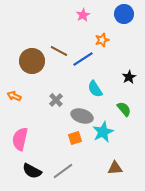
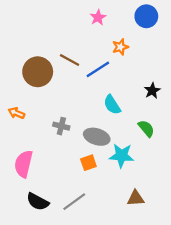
gray cross: (56, 100) -> (61, 126), moved, turned -32
cyan star: (103, 132) -> (122, 156), turned 30

